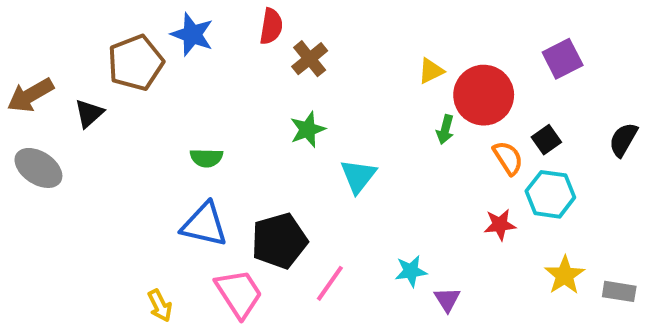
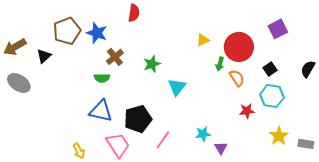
blue star: (192, 34) -> (97, 33), moved
brown cross: (310, 59) -> (115, 57), moved
yellow triangle: (431, 71) -> (203, 40), moved
orange semicircle: (508, 158) -> (237, 78), moved

